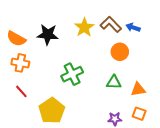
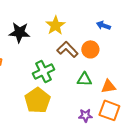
brown L-shape: (111, 24) -> (67, 49), moved
yellow pentagon: (52, 111) -> (37, 100), moved
orange square: (139, 114) -> (109, 110), size x1.5

